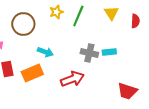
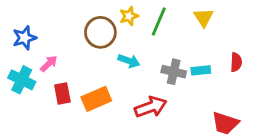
red semicircle: (135, 21) -> (236, 62), moved
brown circle: (23, 24) -> (100, 32), moved
cyan arrow: (45, 52) -> (129, 61), moved

